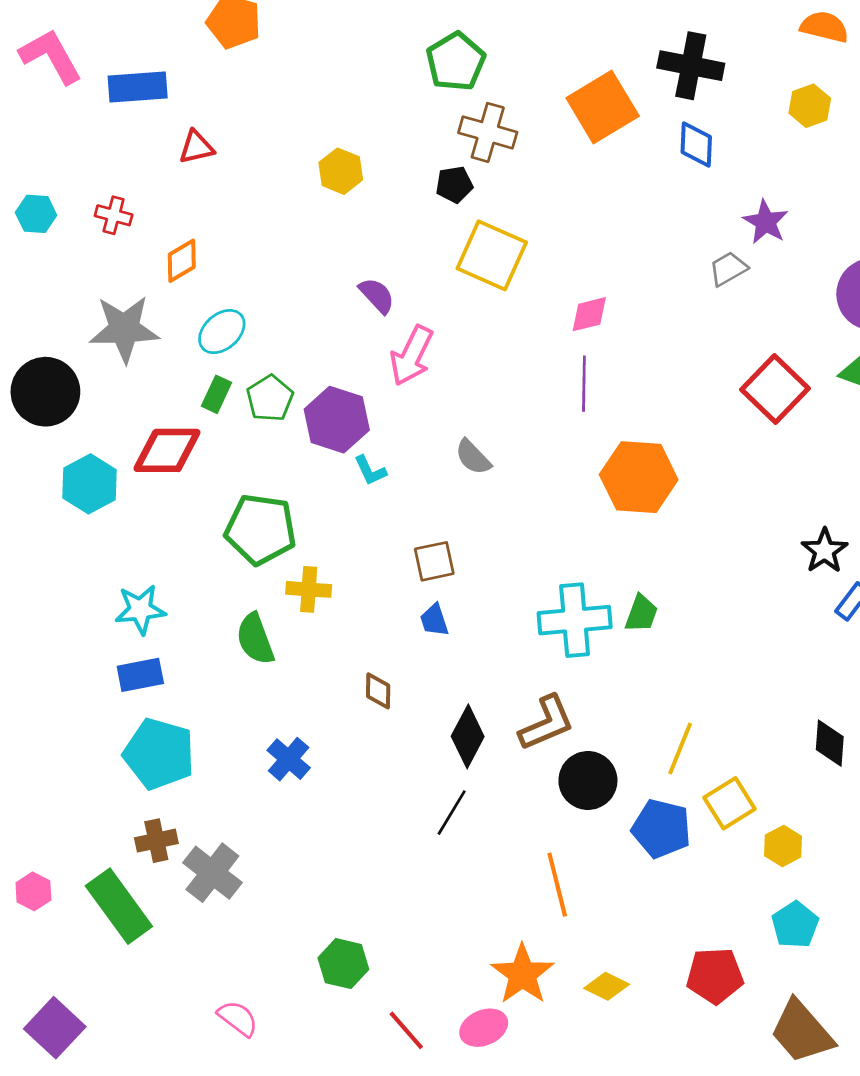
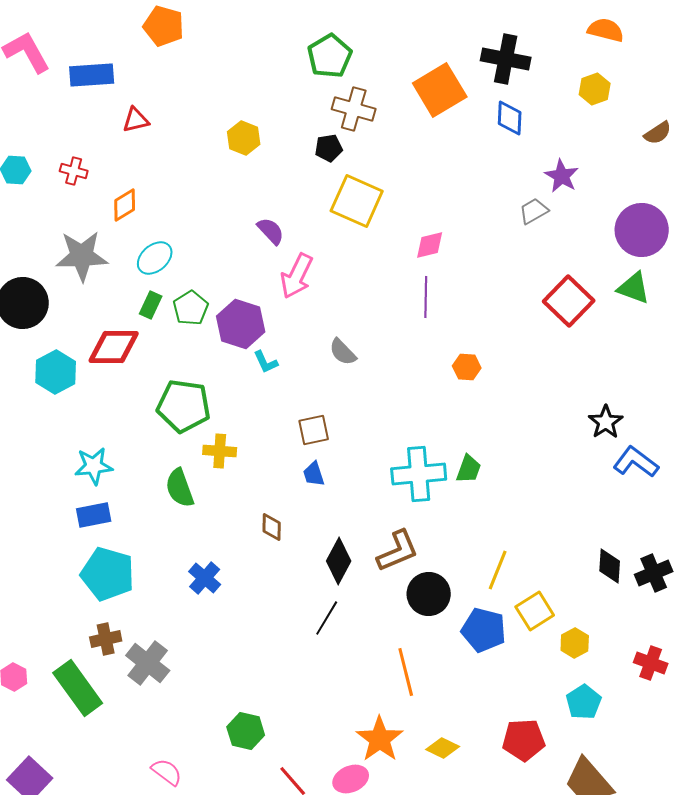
orange hexagon: (639, 477) -> (467, 367), size x0.5

